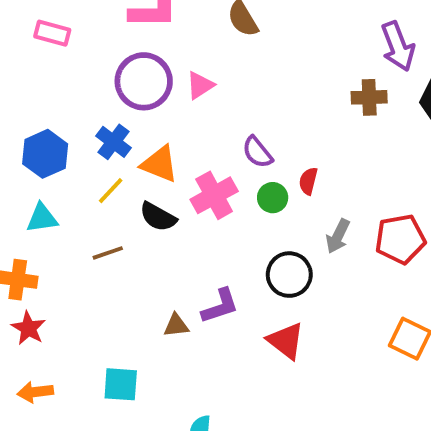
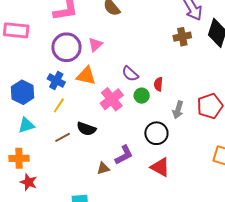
pink rectangle: (52, 33) -> (16, 30), size x1.4
orange triangle: (160, 164) -> (86, 76), moved
black semicircle: (158, 217) -> (86, 129), moved

